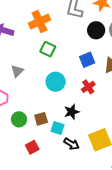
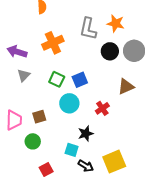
green square: (48, 49) -> (57, 79), moved
blue square: (87, 60) -> (80, 80), moved
gray triangle: (17, 71) -> (24, 75), moved
brown square: (41, 119) -> (39, 117), moved

